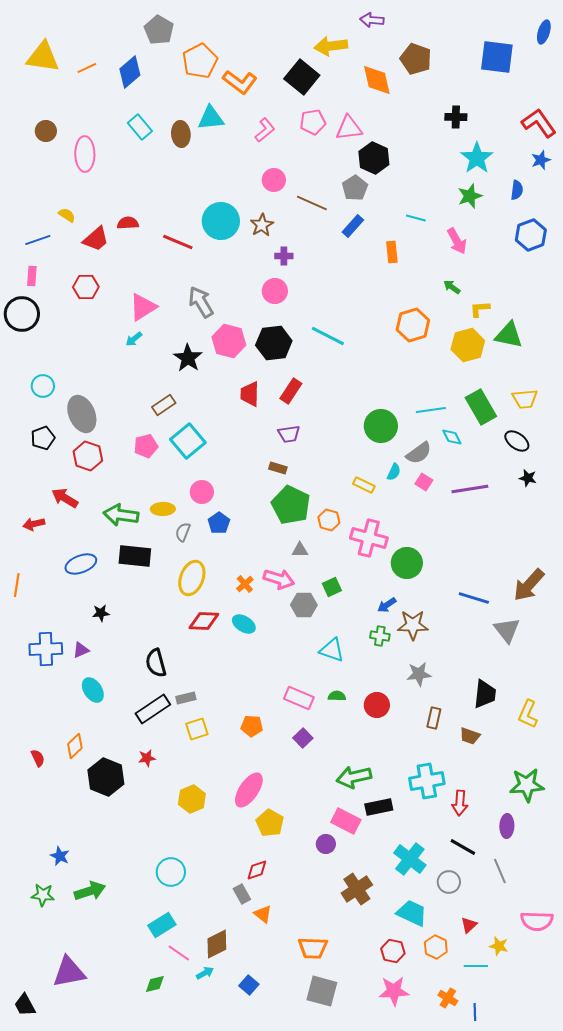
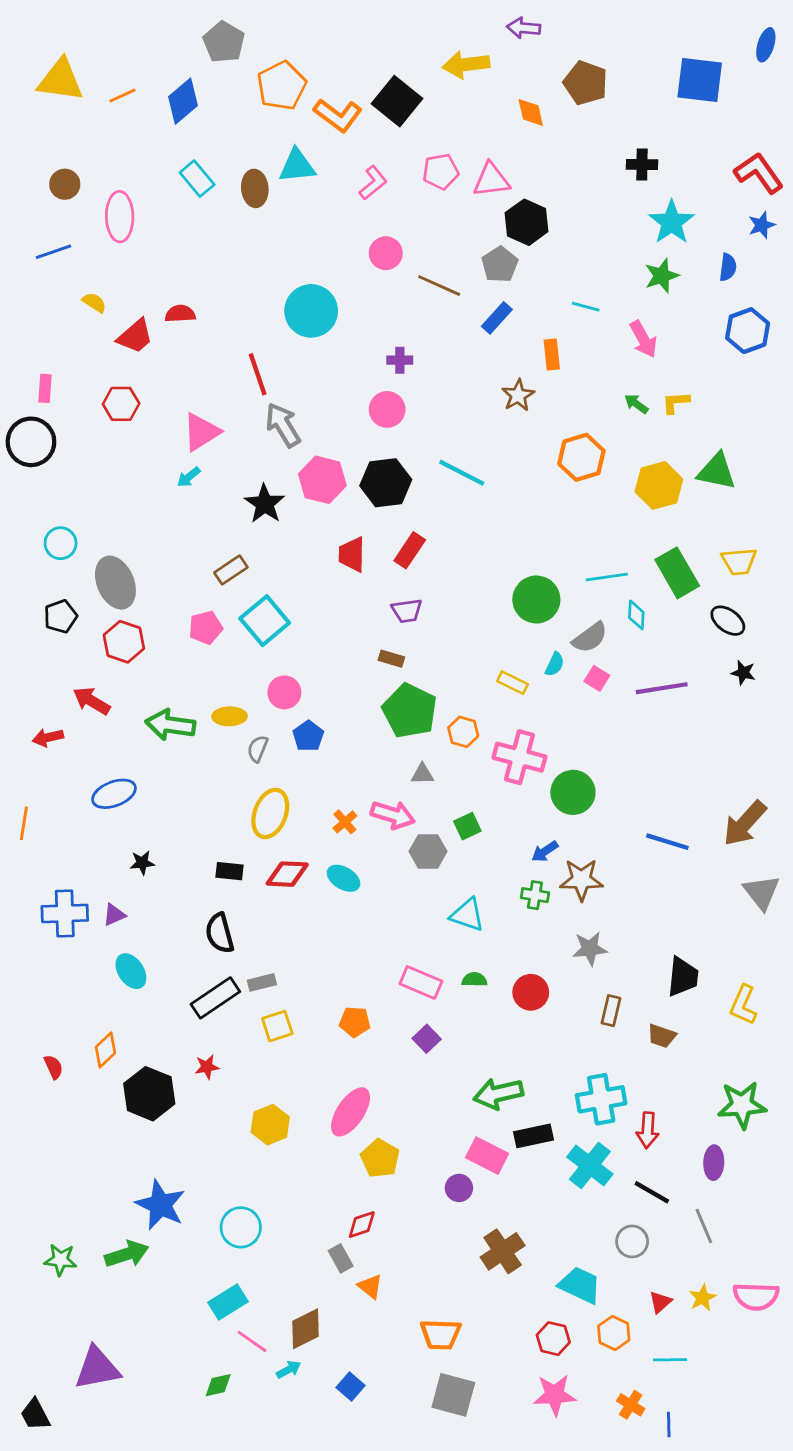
black square: (302, 77) -> (397, 101), moved
orange diamond: (377, 80) -> (531, 112), size x0.7
brown star: (262, 225) -> (518, 395), moved
blue line: (38, 240) -> (53, 252), moved
red line: (178, 242) -> (258, 374), moved, turned 48
yellow L-shape: (480, 309) -> (676, 402), moved
cyan diamond: (452, 437) -> (636, 615), turned 30
black rectangle: (135, 556) -> (229, 871), moved, size x0.6
gray triangle: (507, 630) -> (762, 892), moved
blue star: (60, 856) -> (160, 1205), moved, size x1.8
cyan cross: (410, 859) -> (590, 1165), moved
yellow star: (499, 946) -> (702, 1298), moved, turned 30

